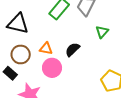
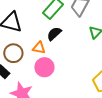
black semicircle: (72, 49) -> (54, 34), moved

